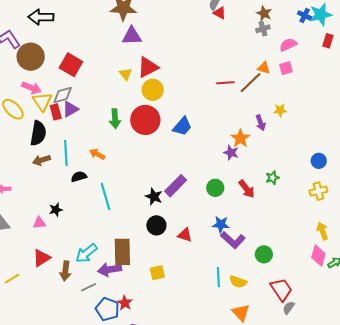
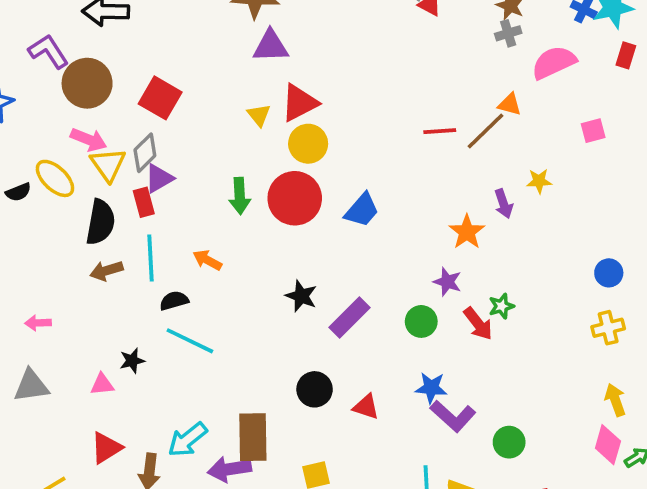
pink semicircle: (288, 45) -> (554, 62), size x1.4
pink square: (286, 68) -> (593, 131), moved
gray diamond: (63, 95) -> (145, 153), turned -30
red rectangle: (56, 112) -> (144, 202), moved
purple star: (231, 153) -> (447, 282), moved
green star: (272, 178) -> (501, 306), moved
cyan line: (105, 196) -> (190, 341), moved, turned -48
black star: (154, 196) -> (301, 296), moved

